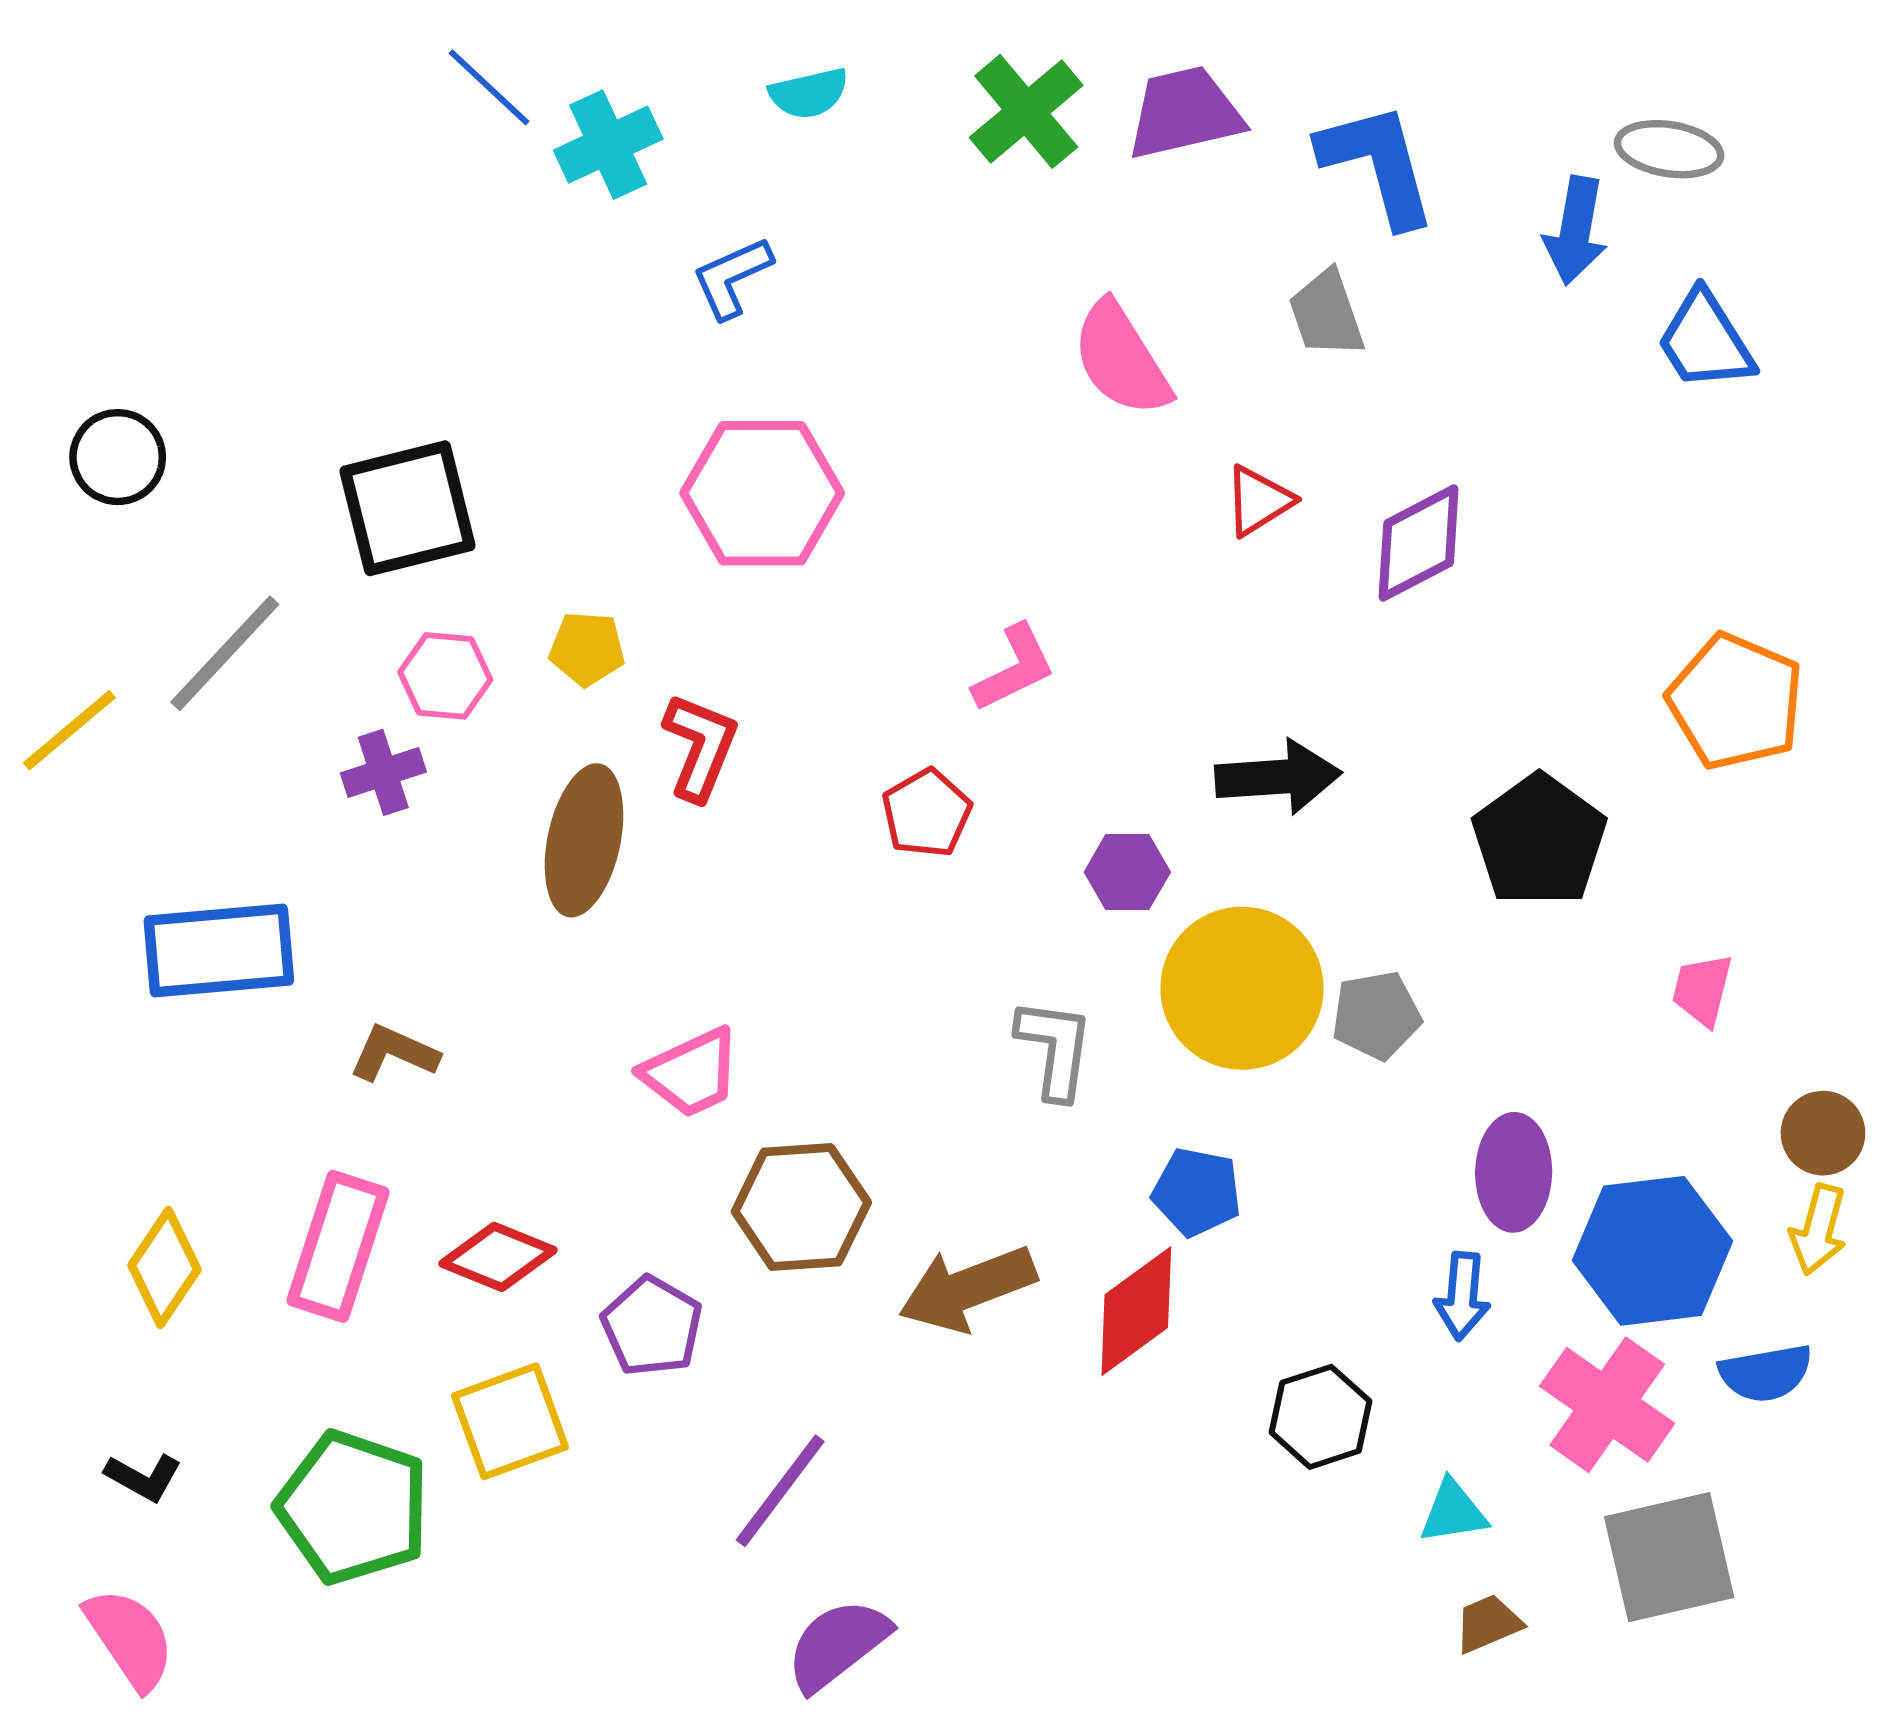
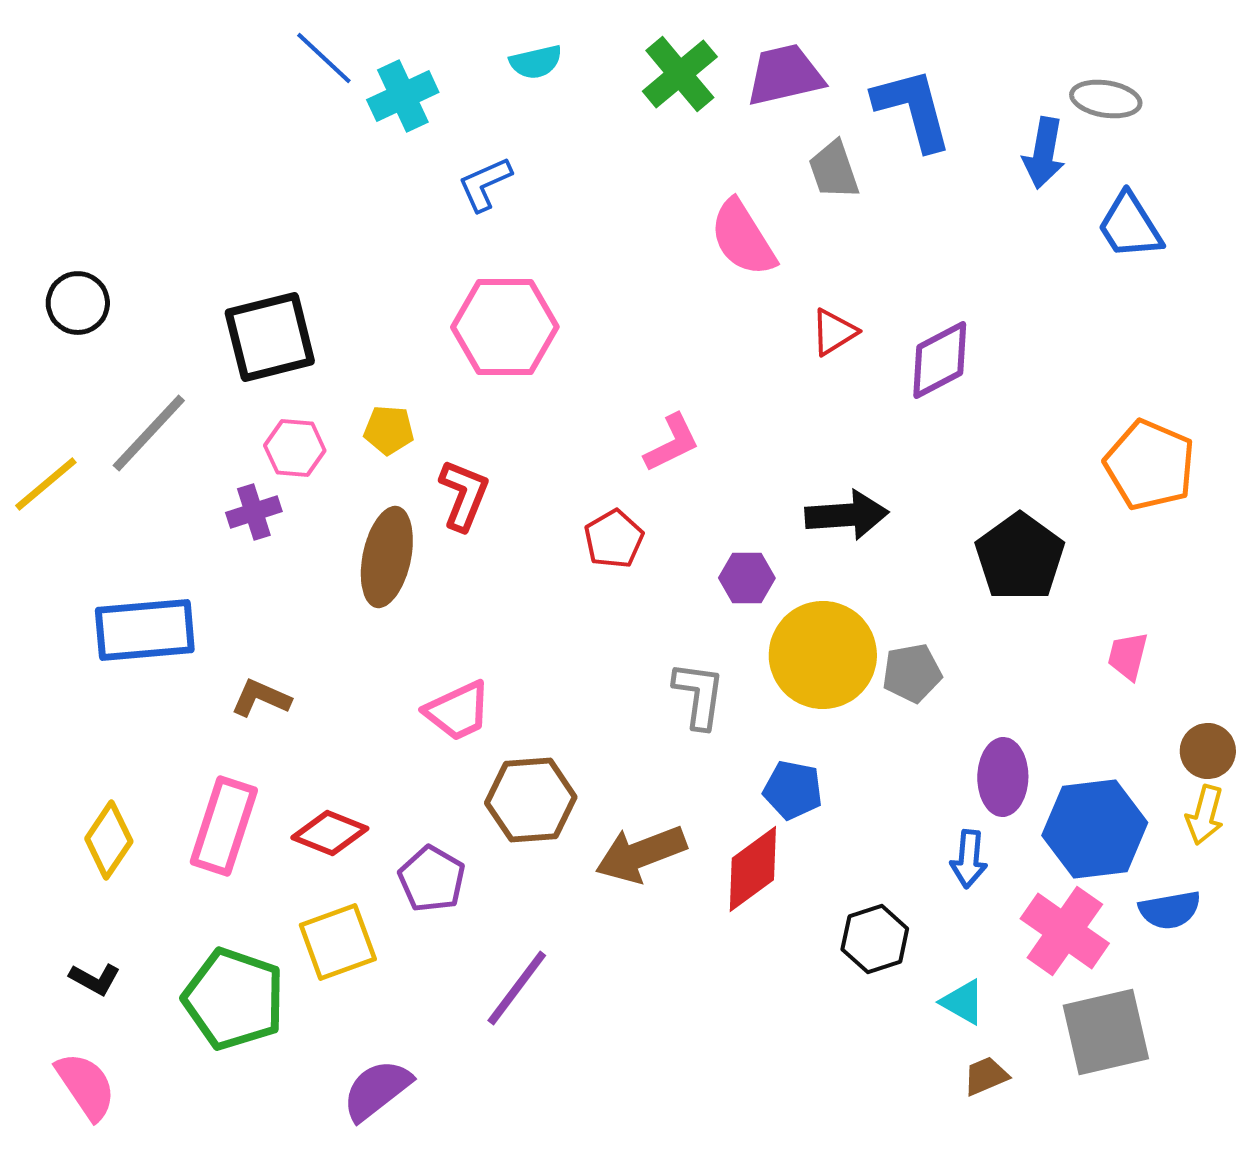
gray trapezoid: (1326, 314) -> (834, 170), moved
cyan triangle: (1453, 1512) -> (963, 1002), turned 39
purple semicircle: (838, 1645) -> (377, 1090), moved

